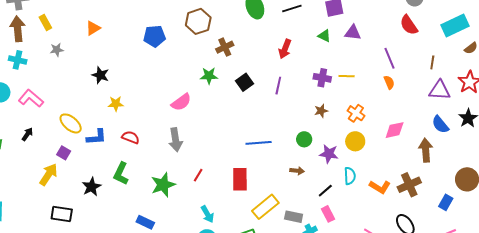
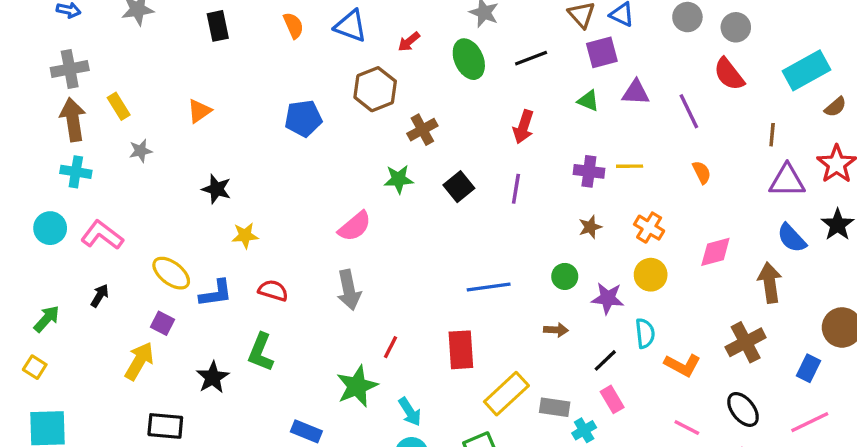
purple line: (389, 58) -> (689, 111), moved
green star: (163, 185) -> (357, 386), moved
orange L-shape: (380, 187) -> (682, 365), moved

